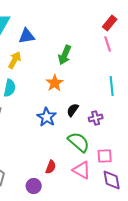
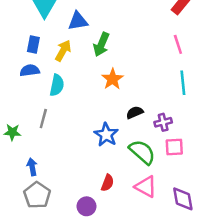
pink line: (108, 44) -> (178, 44), moved
green arrow: (65, 55) -> (101, 44), moved
black semicircle: (73, 110) -> (135, 112), turned 32
blue star: (47, 117) -> (106, 135), moved
pink square: (105, 156) -> (174, 147), moved

